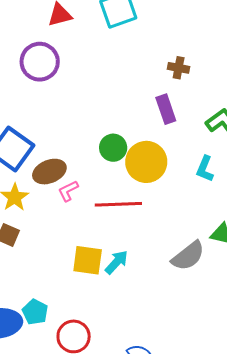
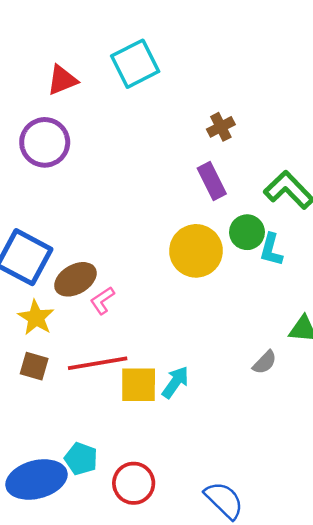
brown cross: (179, 68) -> (221, 127), turned -30
green circle: (113, 148) -> (247, 232), moved
red line: (118, 204) -> (98, 363), moved
gray semicircle: (188, 256) -> (265, 362), size x0.6

